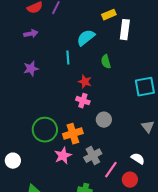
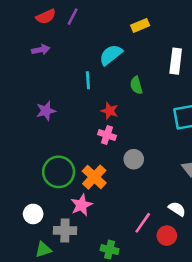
white rectangle: (125, 30) -> (176, 61), moved
purple star: (31, 69) -> (46, 111), moved
orange cross: (73, 134) -> (94, 177), turned -30
gray cross: (93, 156) -> (65, 230), moved, turned 30
white circle: (13, 161) -> (33, 214), moved

